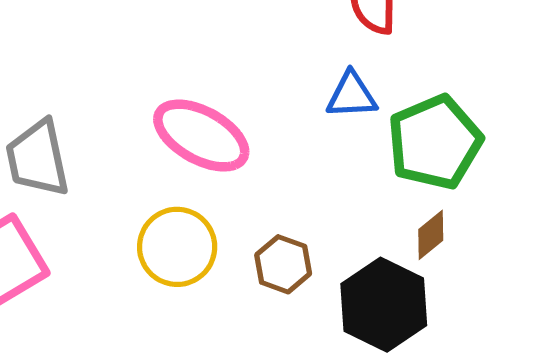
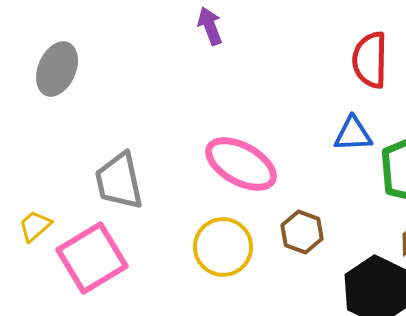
brown hexagon: (283, 264) -> (302, 232), moved

